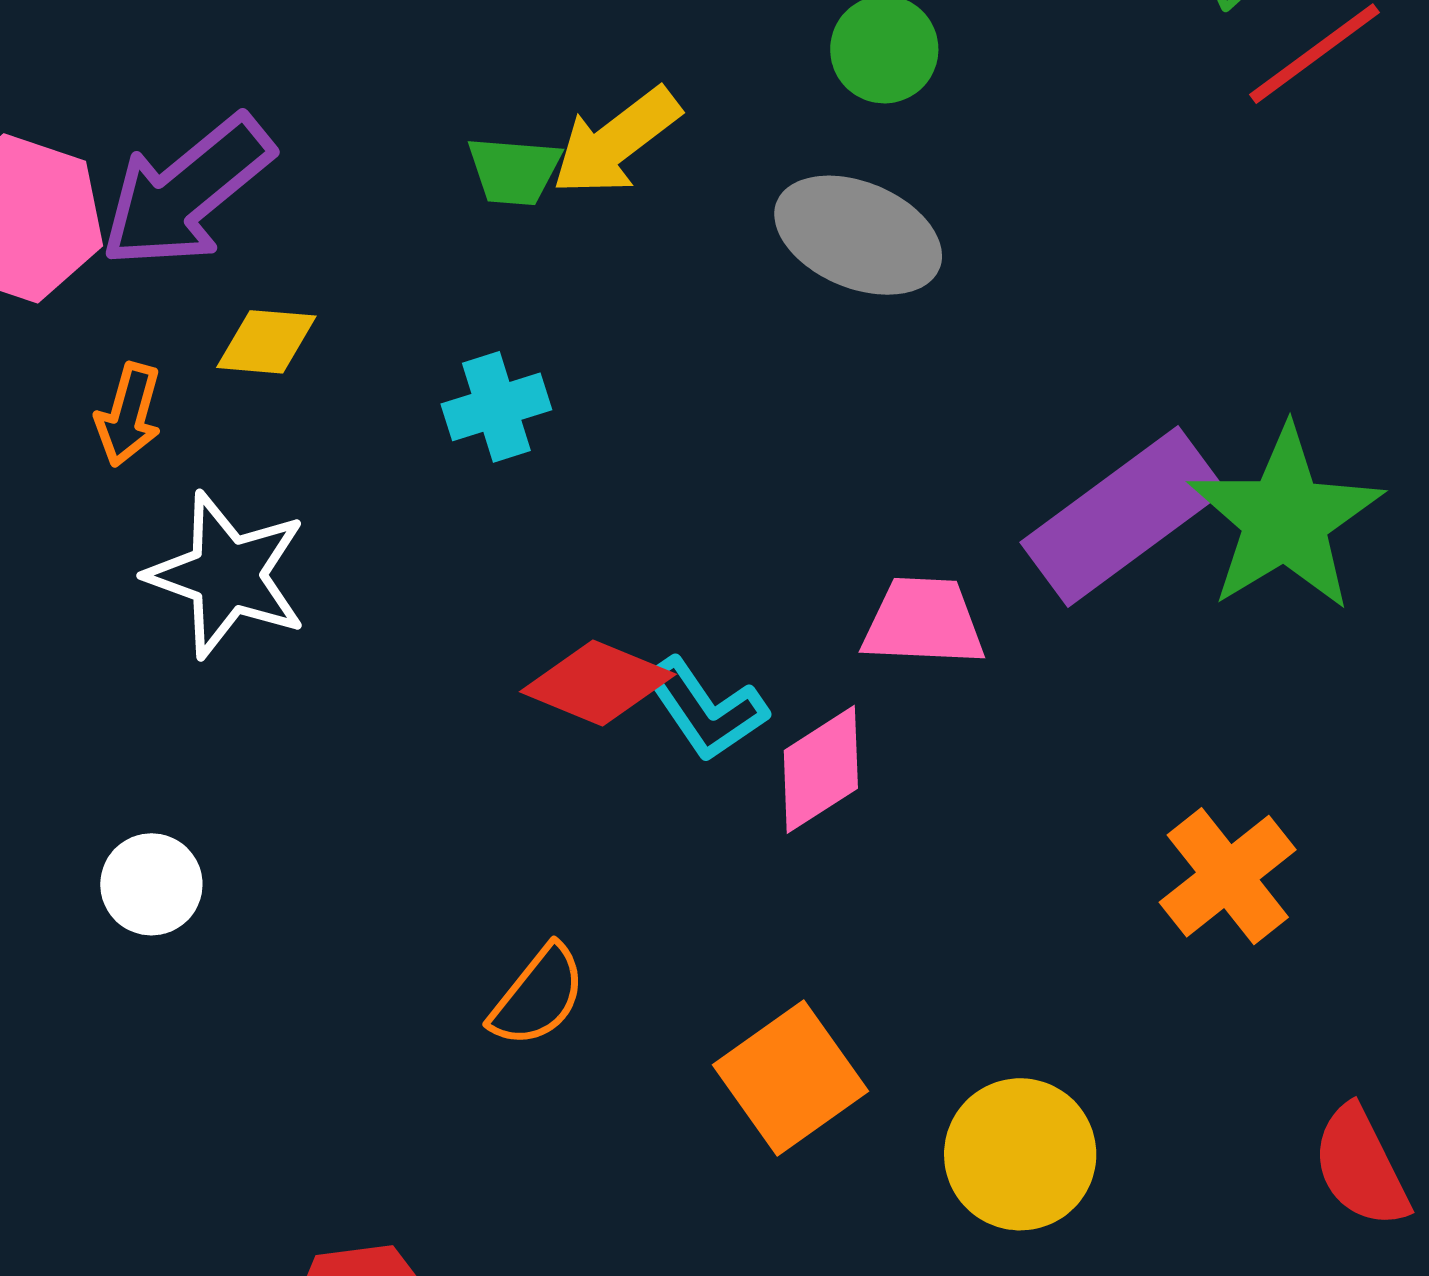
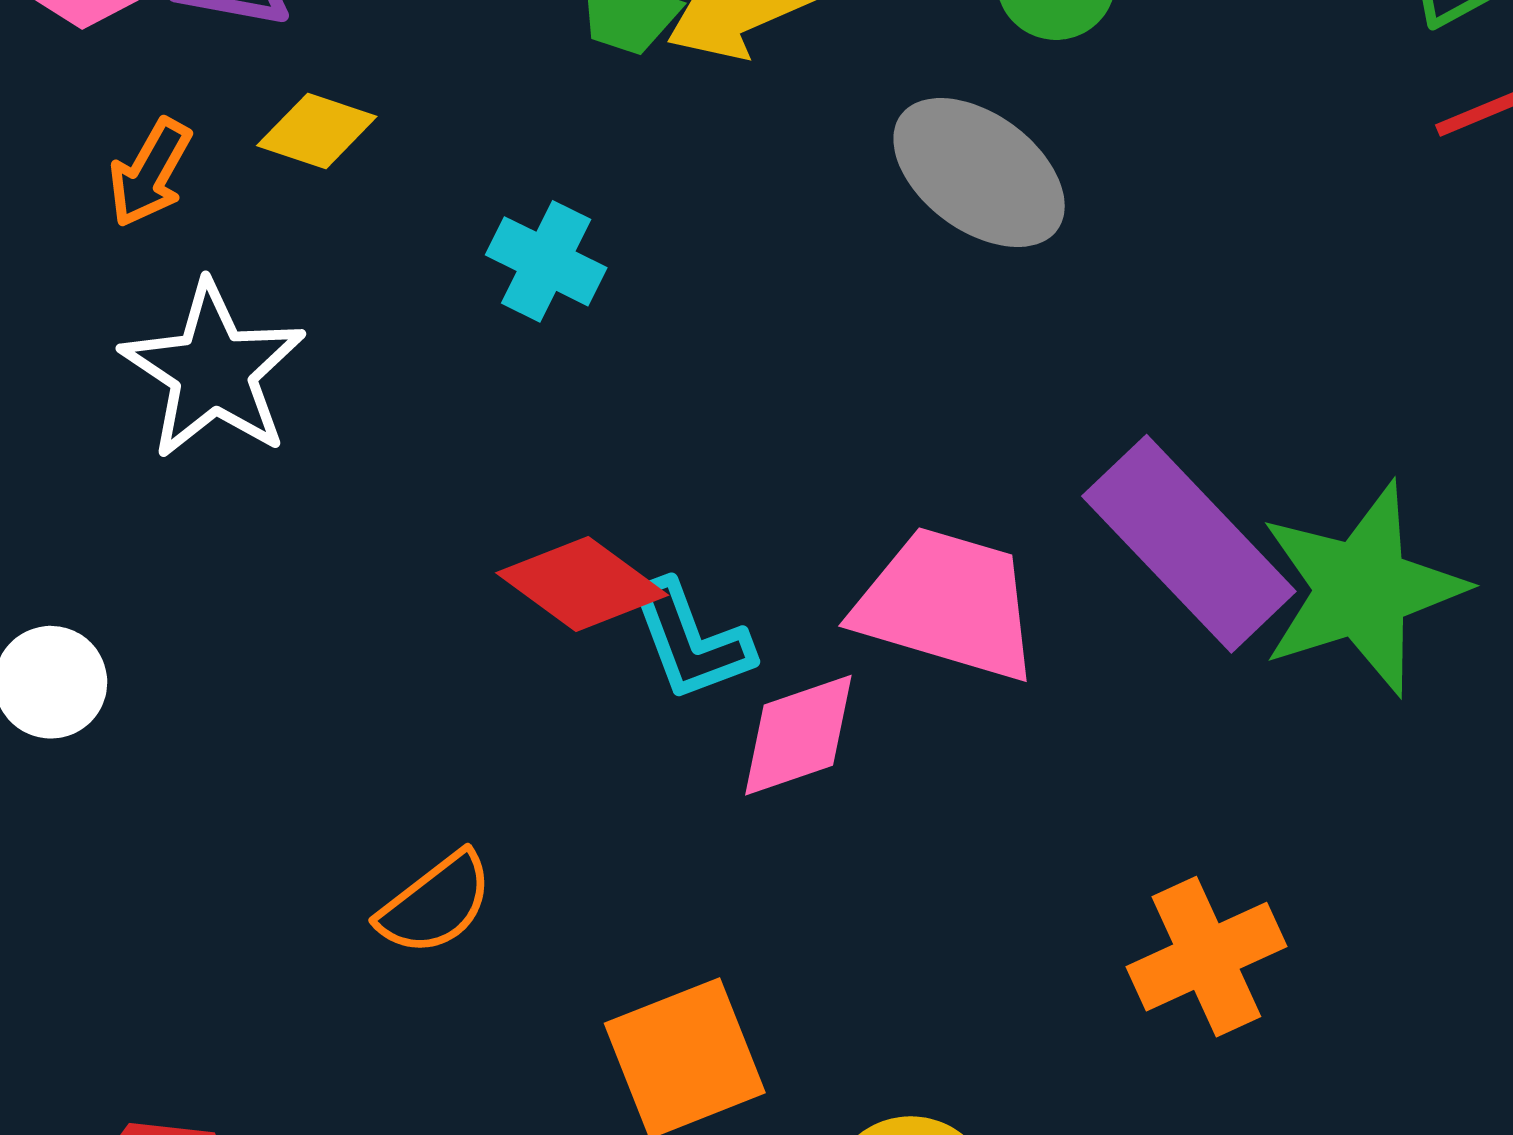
cyan cross: (496, 407) -> (546, 261), turned 30
purple rectangle: (1123, 516) -> (1189, 544), turned 69
pink trapezoid: (923, 622) -> (947, 604), size x1.4

